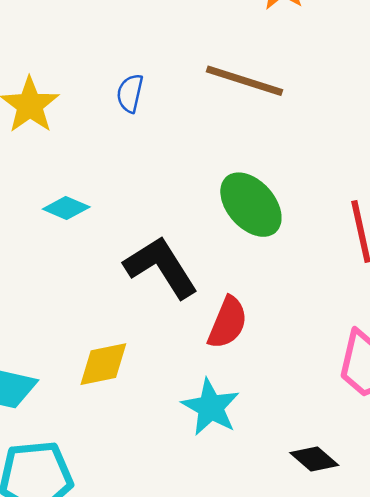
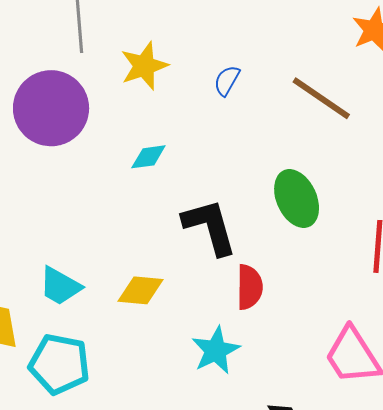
cyan diamond: (66, 208) -> (148, 157), turned -48
red semicircle: (228, 323) -> (249, 287), turned -39

